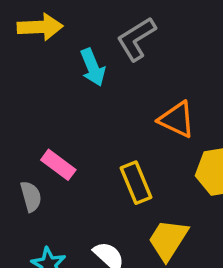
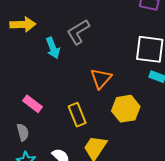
orange triangle: (177, 119) -> (101, 78), turned 45
gray semicircle: (31, 196) -> (23, 132), moved

